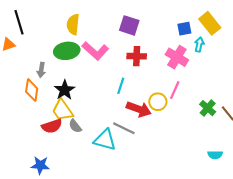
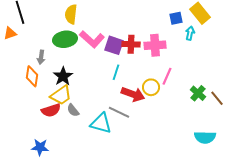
purple square: (129, 25) -> (114, 45), moved
pink cross: (177, 57) -> (155, 45), moved, turned -35
yellow trapezoid: (62, 110) -> (61, 95), turned -90
cyan semicircle: (215, 155) -> (205, 137), size x1.5

